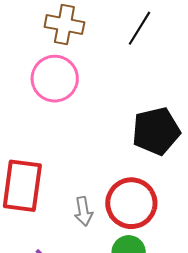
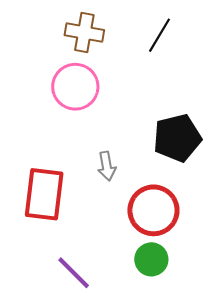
gray arrow: (83, 211) -> (107, 166), moved

